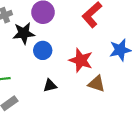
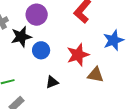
red star: (81, 60) -> (78, 55), turned -30

